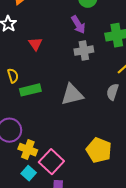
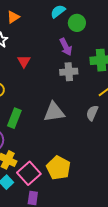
green rectangle: (30, 90) -> (14, 118), moved, turned -60
yellow pentagon: (99, 150) -> (58, 168), moved

